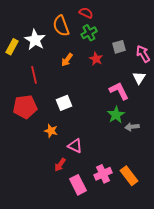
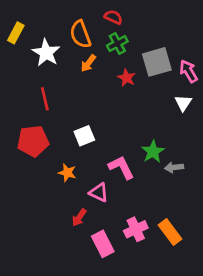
yellow rectangle: (12, 47) -> (16, 33), moved
gray square: (119, 47) -> (157, 62), size x1.6
orange arrow: (67, 60) -> (88, 63), moved
pink L-shape: (119, 91) -> (121, 167), moved

